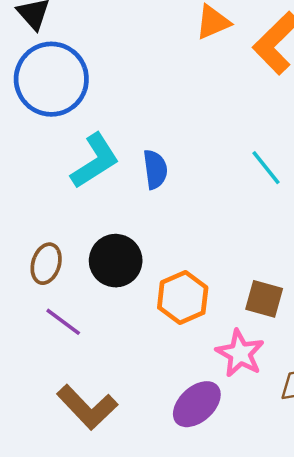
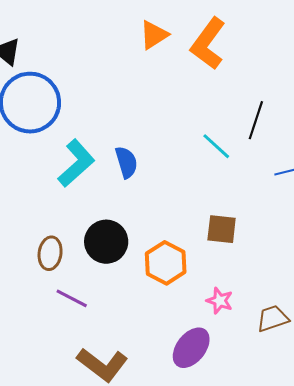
brown square: (264, 299) -> (222, 229), moved
pink star: (240, 353) -> (220, 301), size x0.7

